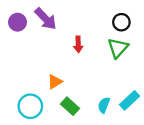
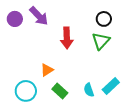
red arrow: (78, 44) -> (67, 38), size x1.5
cyan semicircle: (104, 105) -> (89, 90), turned -40

